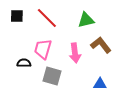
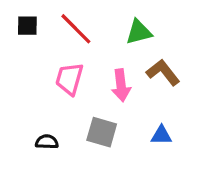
black semicircle: (24, 63) -> (47, 142), moved
gray square: (52, 76) -> (102, 132), moved

